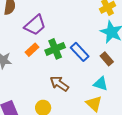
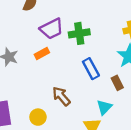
green cross: (55, 49) -> (79, 33), moved
cyan triangle: (101, 84) -> (104, 107), turned 42

